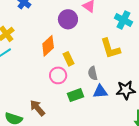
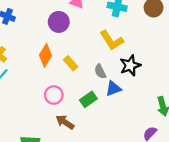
pink circle: (58, 75) -> (54, 95), moved
black star: (126, 90) -> (130, 65), moved
brown arrow: (37, 108) -> (65, 122), moved

